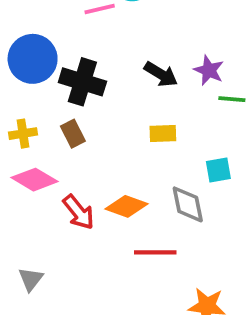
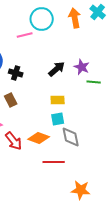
black arrow: (161, 74) -> (57, 69), turned -72
black cross: (82, 82) -> (16, 73), size x0.6
cyan square: (218, 170) -> (58, 119), moved

